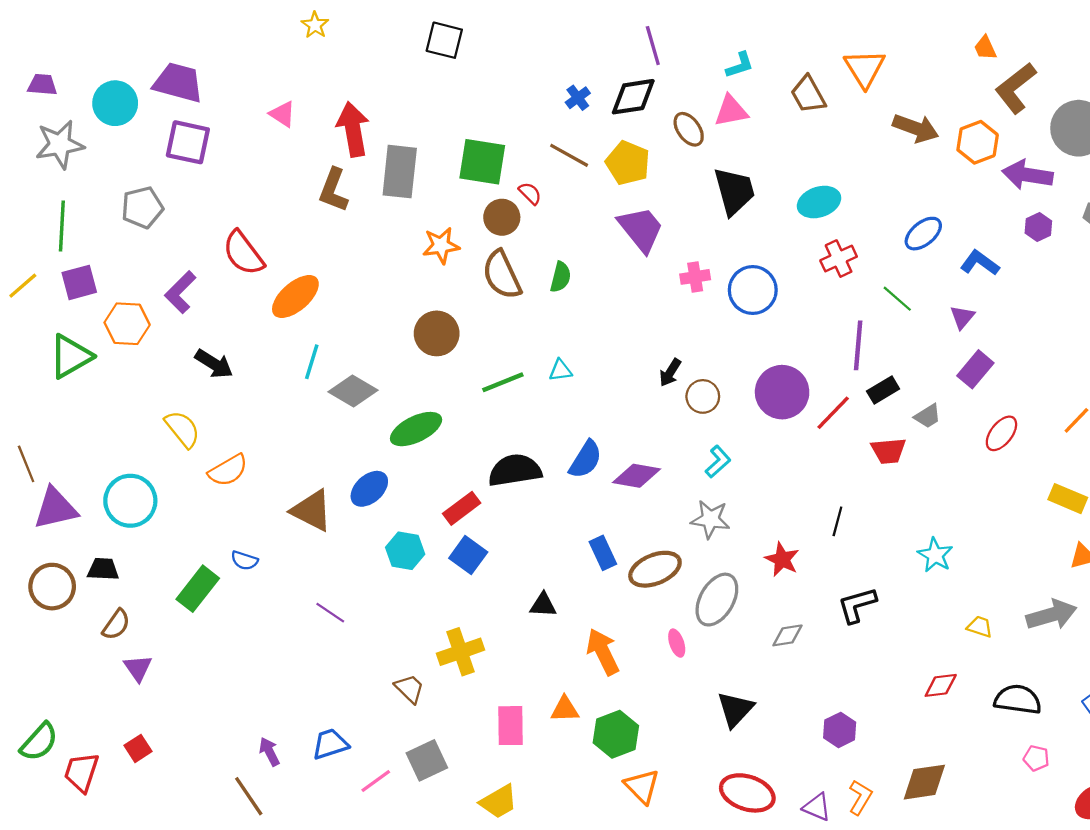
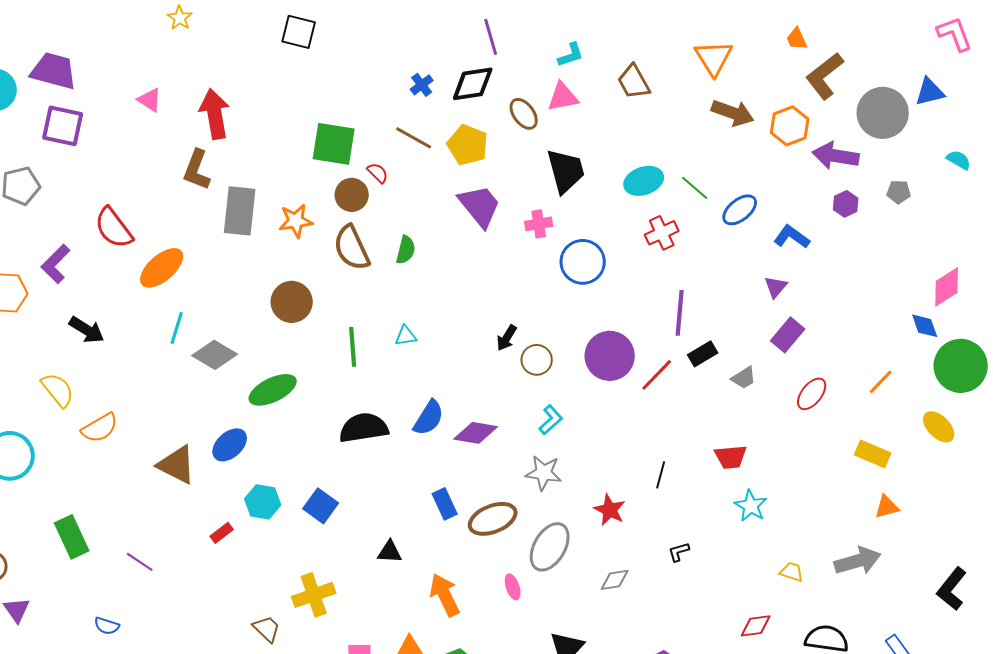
orange triangle: (865, 68) -> (714, 58), moved
gray rectangle: (400, 172) -> (240, 211), moved
pink cross: (695, 277) -> (539, 224), moved
green line: (897, 299) -> (695, 188), moved
green line: (503, 382) -> (353, 347), turned -72
red trapezoid: (889, 451) -> (731, 457), moved
red rectangle: (462, 508) -> (222, 533), moved, size x0.7
blue semicircle: (244, 560) -> (107, 626), moved
green rectangle: (198, 589) -> (72, 537), turned -63
black L-shape: (857, 605) -> (679, 552), size x0.6
purple line: (330, 613) -> (140, 562), moved

